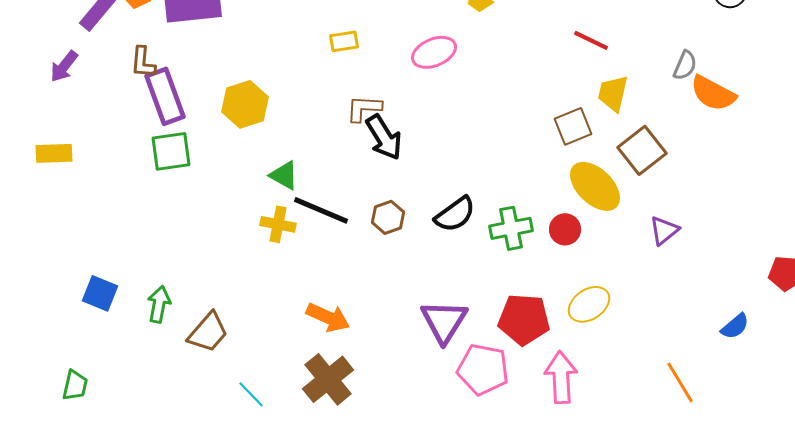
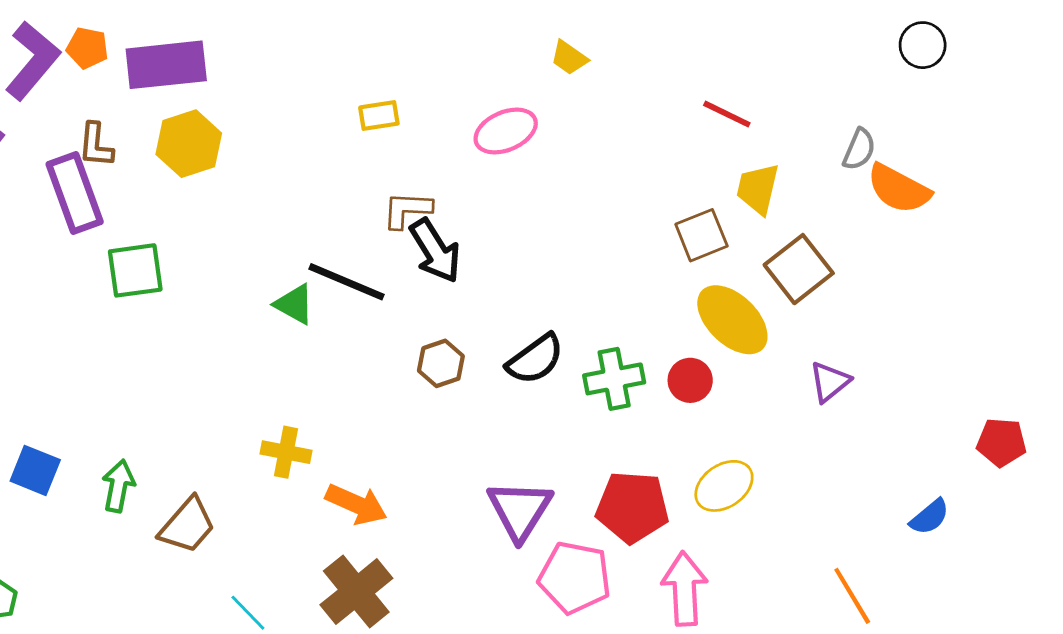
purple rectangle: (165, 96) -> (75, 193), moved
yellow hexagon: (245, 104) -> (189, 144), moved
black line: (321, 210) -> (347, 282), moved
yellow cross: (278, 224) -> (286, 452), moved

